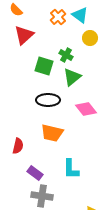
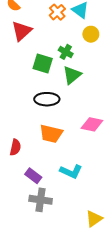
pink diamond: (86, 109) -> (92, 124), moved, turned -40
cyan L-shape: (71, 169) -> (71, 172), turned -65

